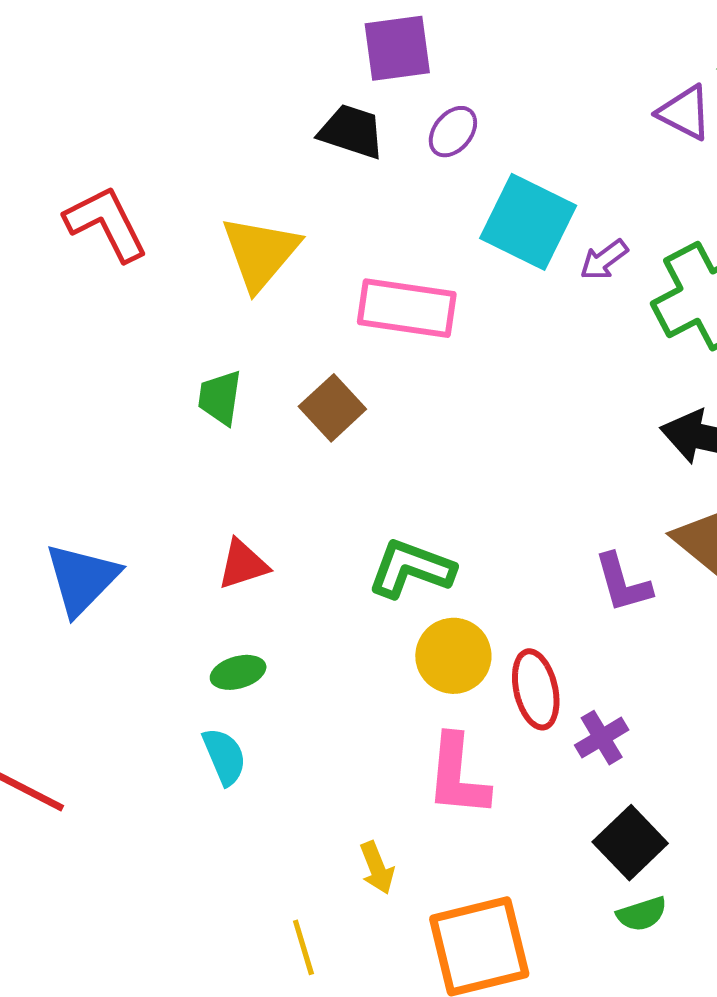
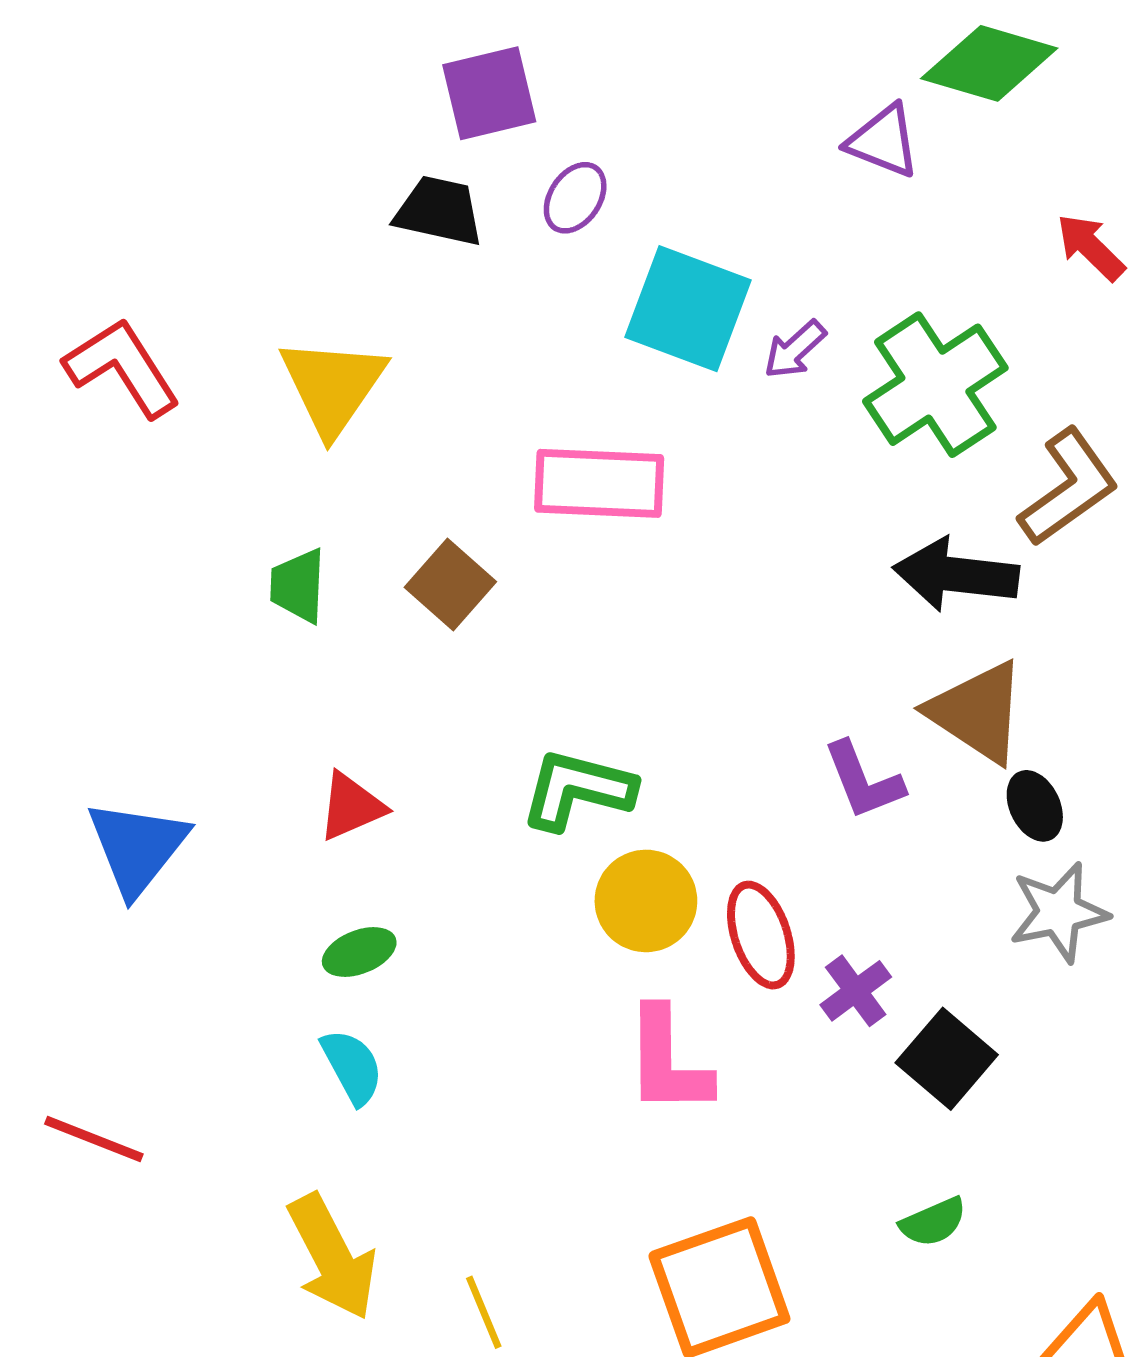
pink rectangle: (407, 308) -> (599, 483), moved
black square: (630, 843) -> (947, 1059), moved
yellow arrow: (377, 868) -> (332, 1257), moved, size x1.8

